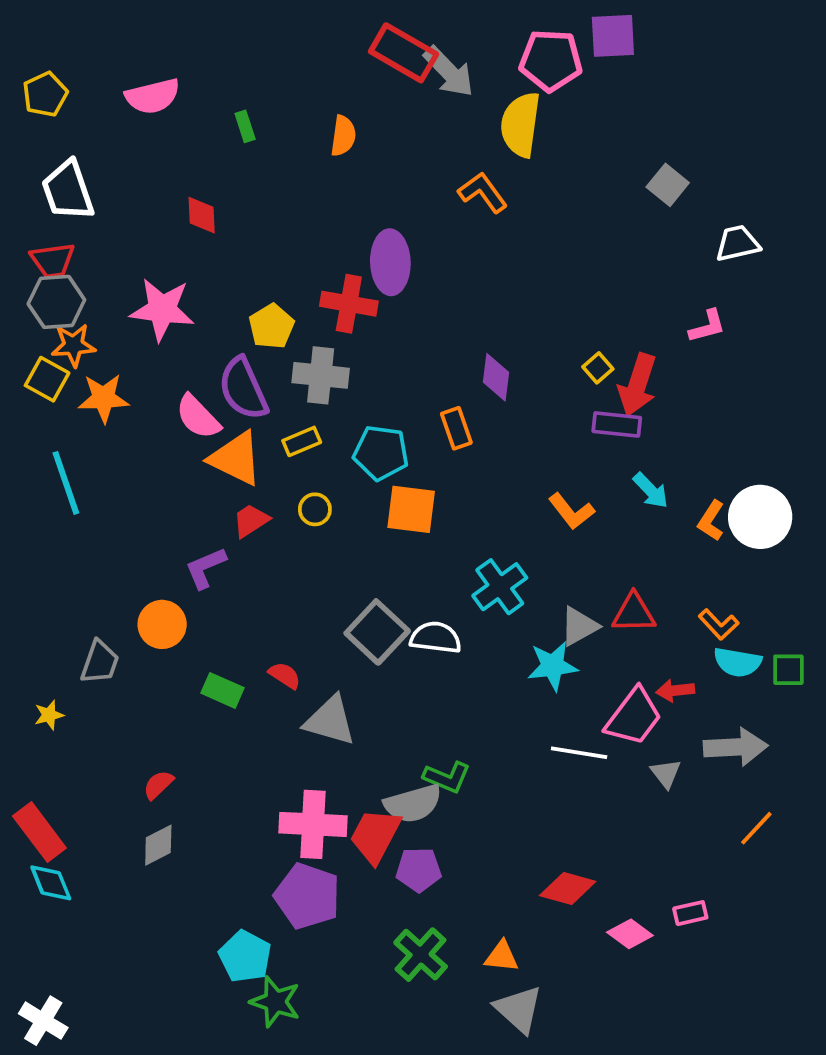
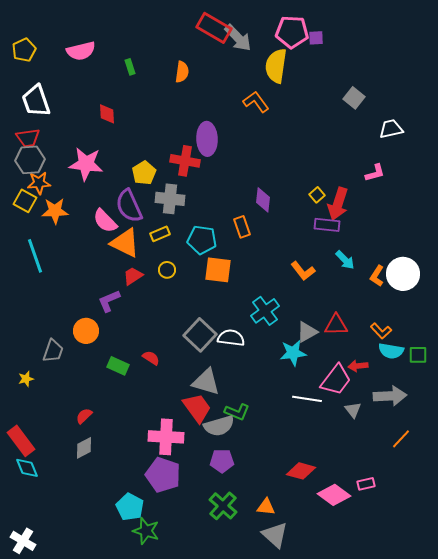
purple square: (613, 36) -> (316, 38), moved, size x0.6
gray triangle: (330, 721) -> (206, 382), moved
red trapezoid: (375, 836) -> (197, 408), moved, turned 116
pink diamond: (630, 934) -> (334, 495), size x1.4

